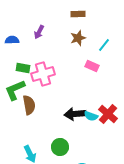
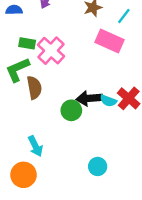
pink rectangle: (92, 66) -> (110, 41), size x1.6
pink cross: (43, 74) -> (51, 51), turned -30
green circle: (60, 147) -> (71, 110), moved

